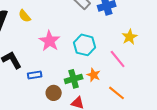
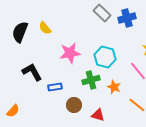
pink star: (50, 41) -> (70, 53), turned 30
green cross: (74, 79) -> (91, 80), moved

